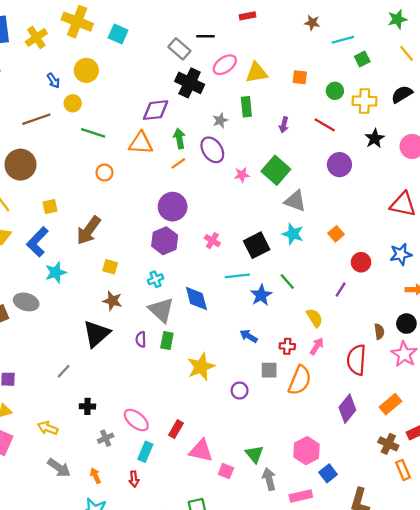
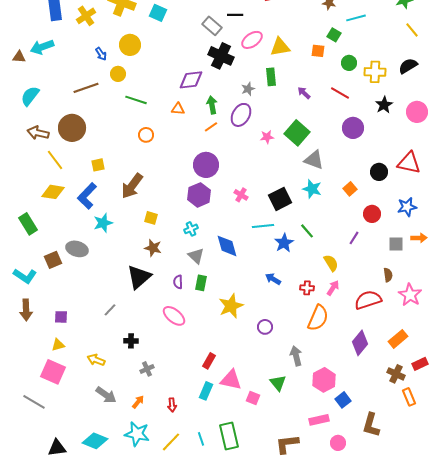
green square: (362, 59) -> (334, 35), moved, turned -32
purple arrow: (284, 125) -> (304, 93), turned 120
orange triangle: (141, 143) -> (178, 109), size x0.6
purple ellipse: (212, 150) -> (241, 115), turned 65
gray triangle: (161, 310) -> (196, 256), size x0.7
black circle: (406, 324) -> (379, 172), moved
red semicircle: (356, 360) -> (368, 300), turned 68
gray square: (269, 370) -> (396, 244), moved
pink ellipse: (136, 420) -> (174, 316), moved
cyan rectangle: (145, 452) -> (206, 391), moved
orange arrow: (95, 476) -> (138, 402), turned 64
gray arrow: (269, 479) -> (296, 356), moved

